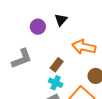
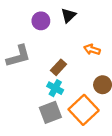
orange arrow: (84, 47) -> (92, 50), size x0.6

